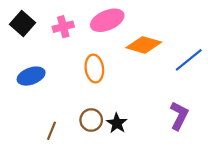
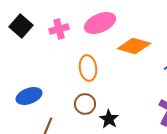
blue ellipse: (31, 76) -> (29, 96), moved
brown circle: (91, 120) -> (85, 104), moved

